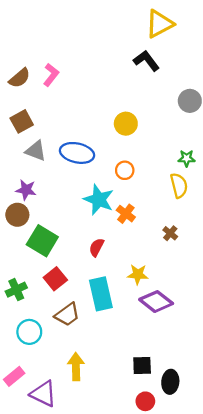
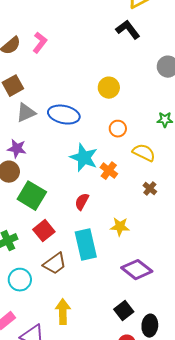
gray triangle: (36, 151) -> (26, 113), turned -45
orange circle: (125, 170) -> (118, 129), moved
yellow semicircle: (179, 185) -> (144, 153), moved, turned -50
purple diamond: (156, 302) -> (137, 270), moved
black square: (142, 366) -> (124, 311), turned -36

